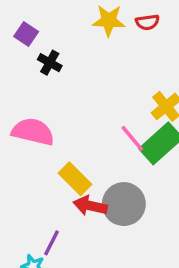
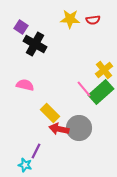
black cross: (50, 63) -> (35, 44), size x1.6
pink semicircle: (33, 132) -> (25, 85), size x0.7

